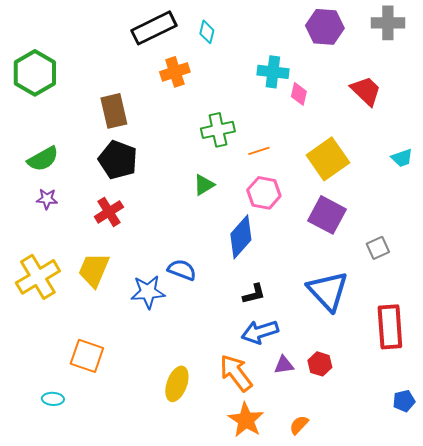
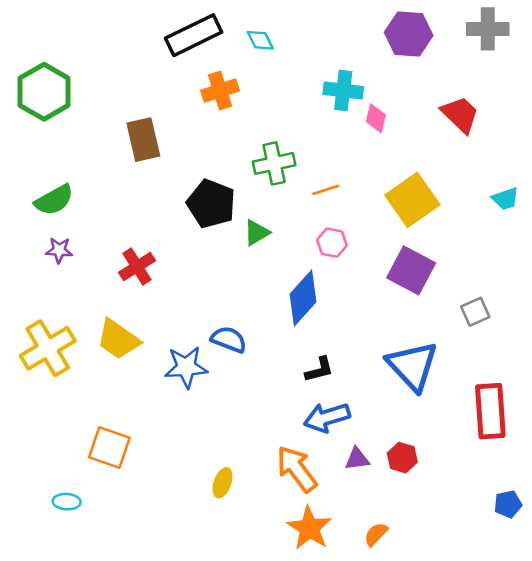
cyan diamond: (207, 32) -> (260, 40), turned -40
black pentagon: (118, 160) -> (211, 204), moved
pink hexagon: (264, 193) -> (332, 243), size x0.7
yellow trapezoid: (94, 270) -> (118, 339), turned -78
yellow ellipse: (177, 384) -> (223, 483), size x0.7

